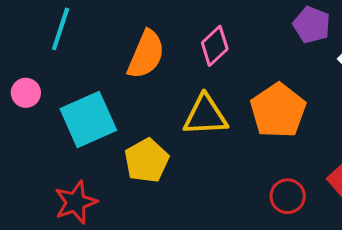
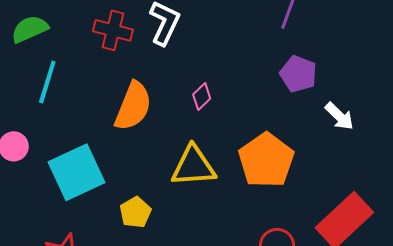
pink diamond: (215, 46) -> (202, 97), size x0.7
yellow pentagon: (147, 161) -> (135, 212), size x0.7

